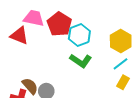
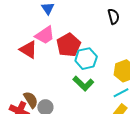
pink trapezoid: (34, 18) -> (45, 35), turned 125

